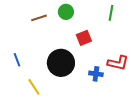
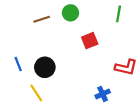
black circle: (61, 63) -> (45, 67), moved, size x0.7
blue cross: (96, 74) -> (103, 94), moved, turned -32

